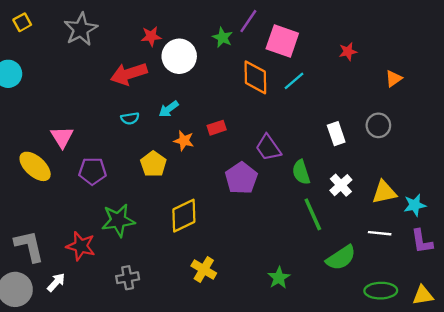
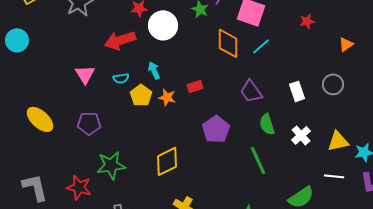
cyan arrow: (169, 109) -> (154, 70), turned 102
pink triangle: (62, 137) -> (85, 74), moved
purple trapezoid: (268, 148) -> (251, 91), moved
yellow pentagon: (153, 164) -> (141, 95), moved
green line: (313, 214) -> (258, 160), moved

